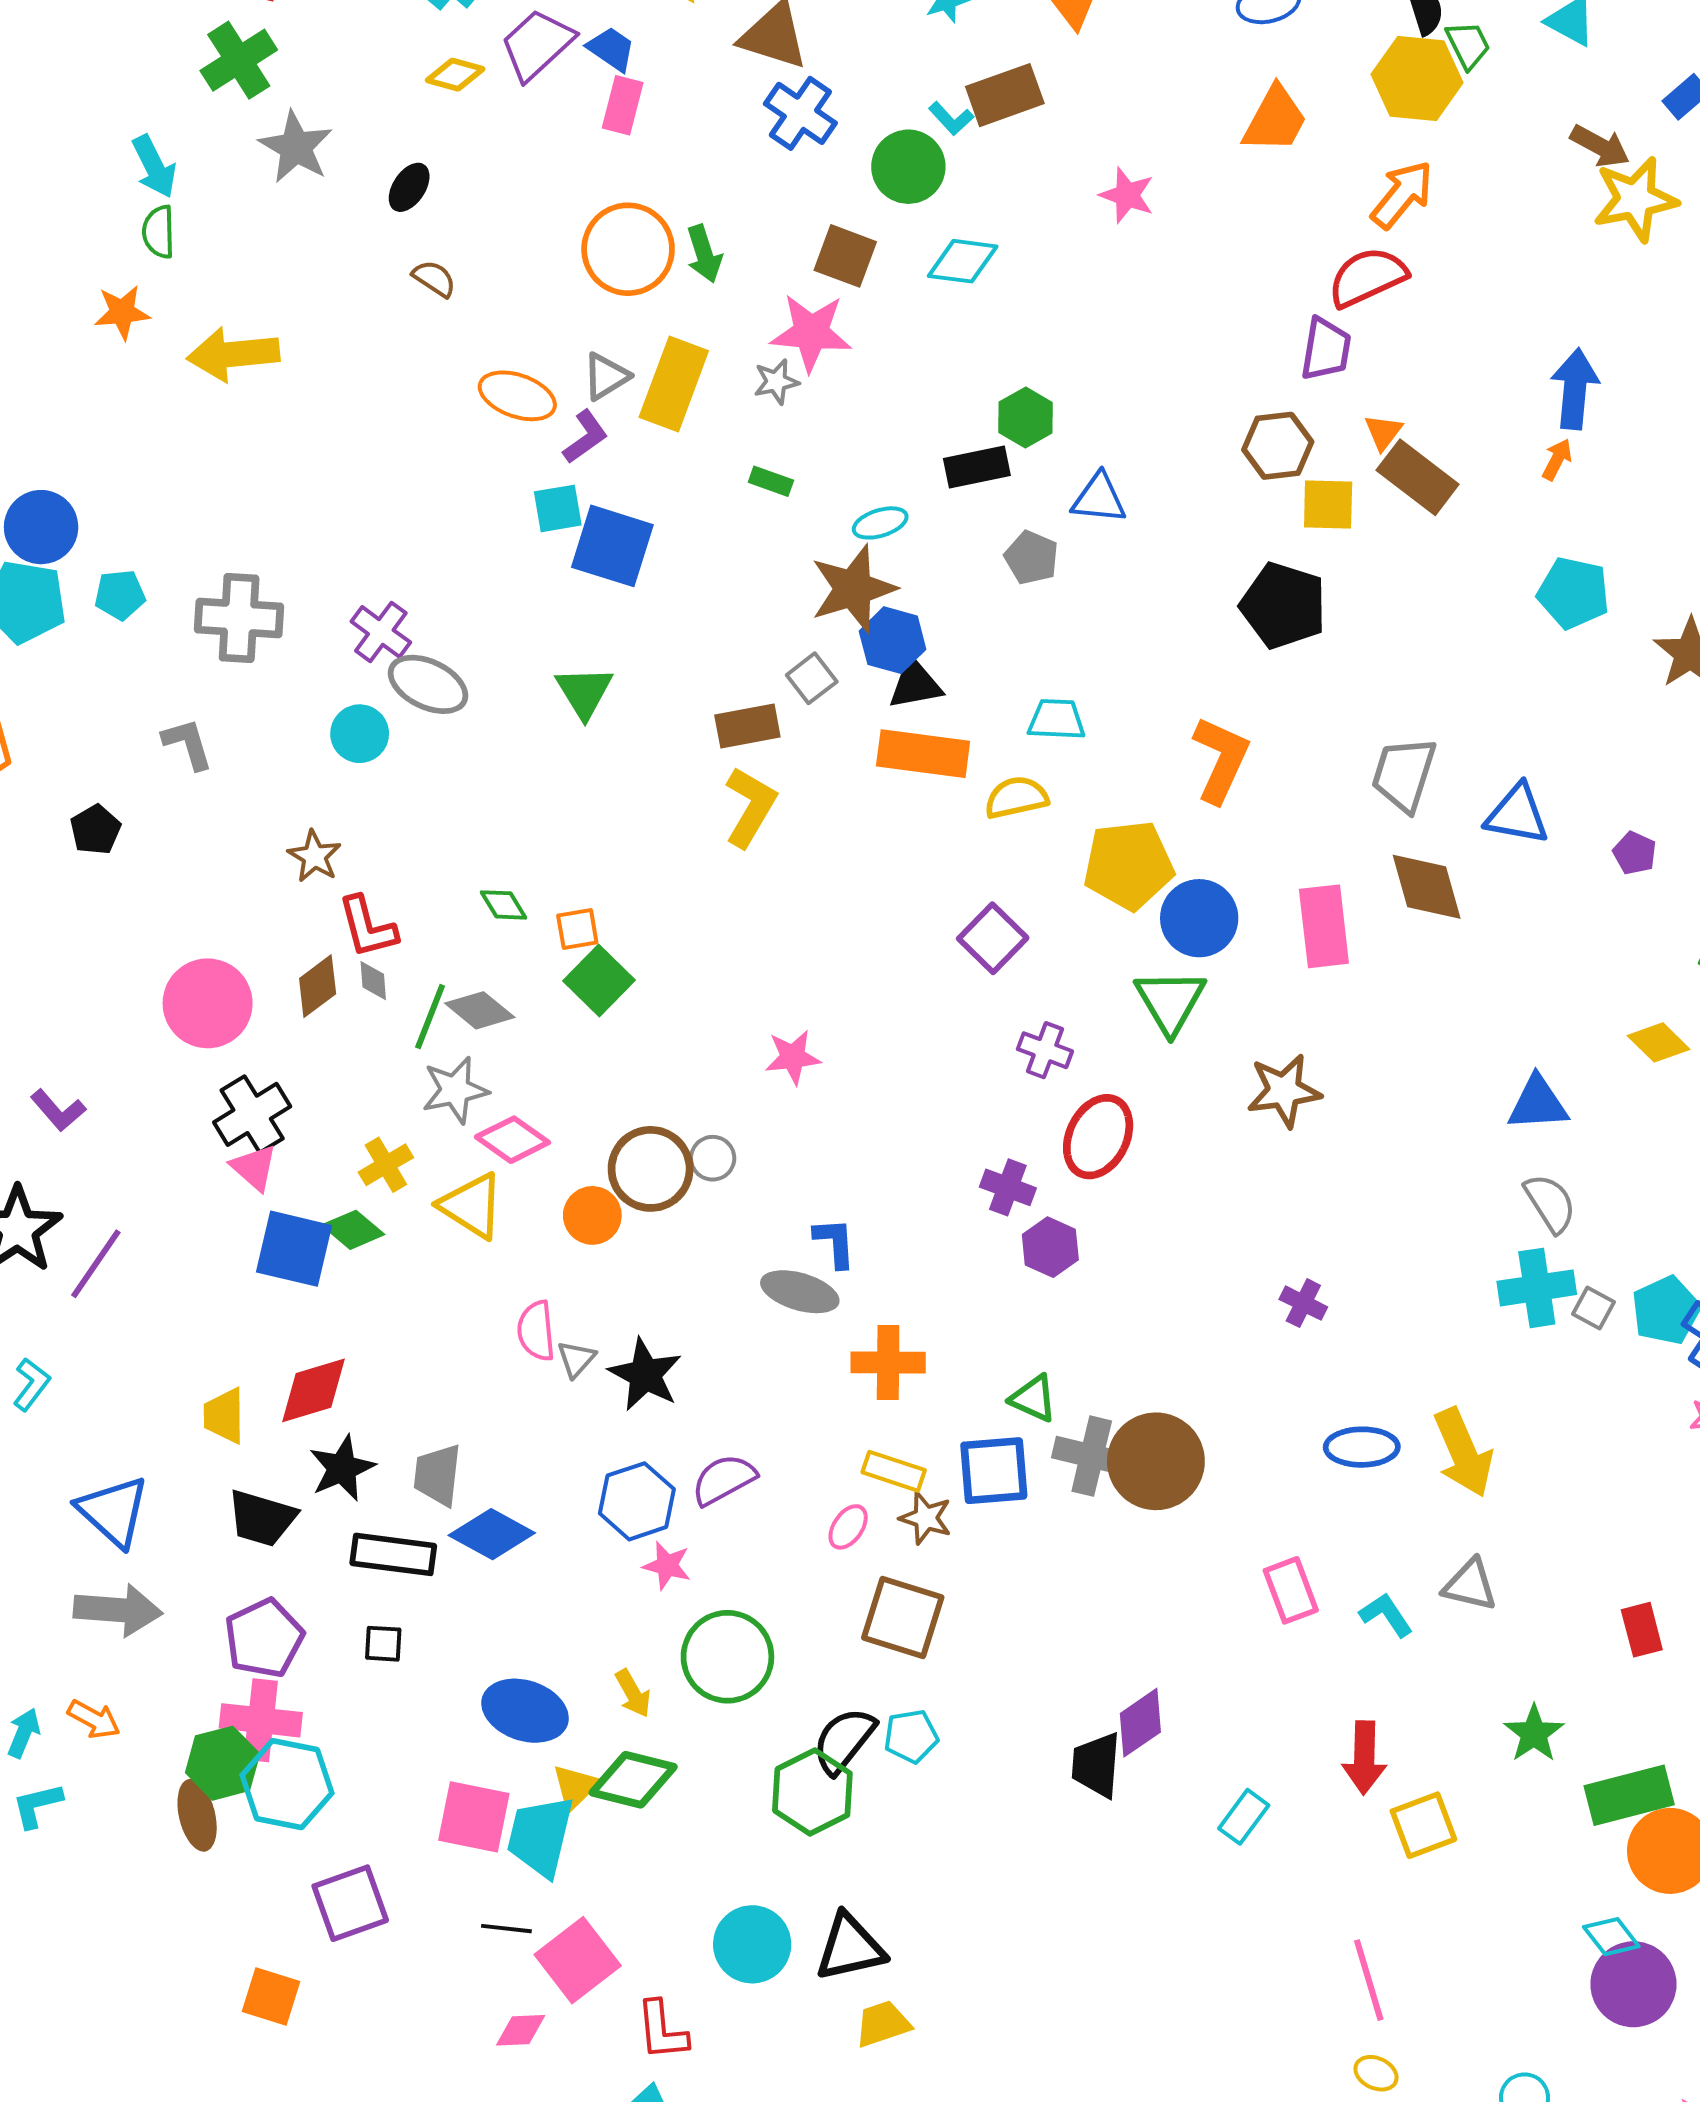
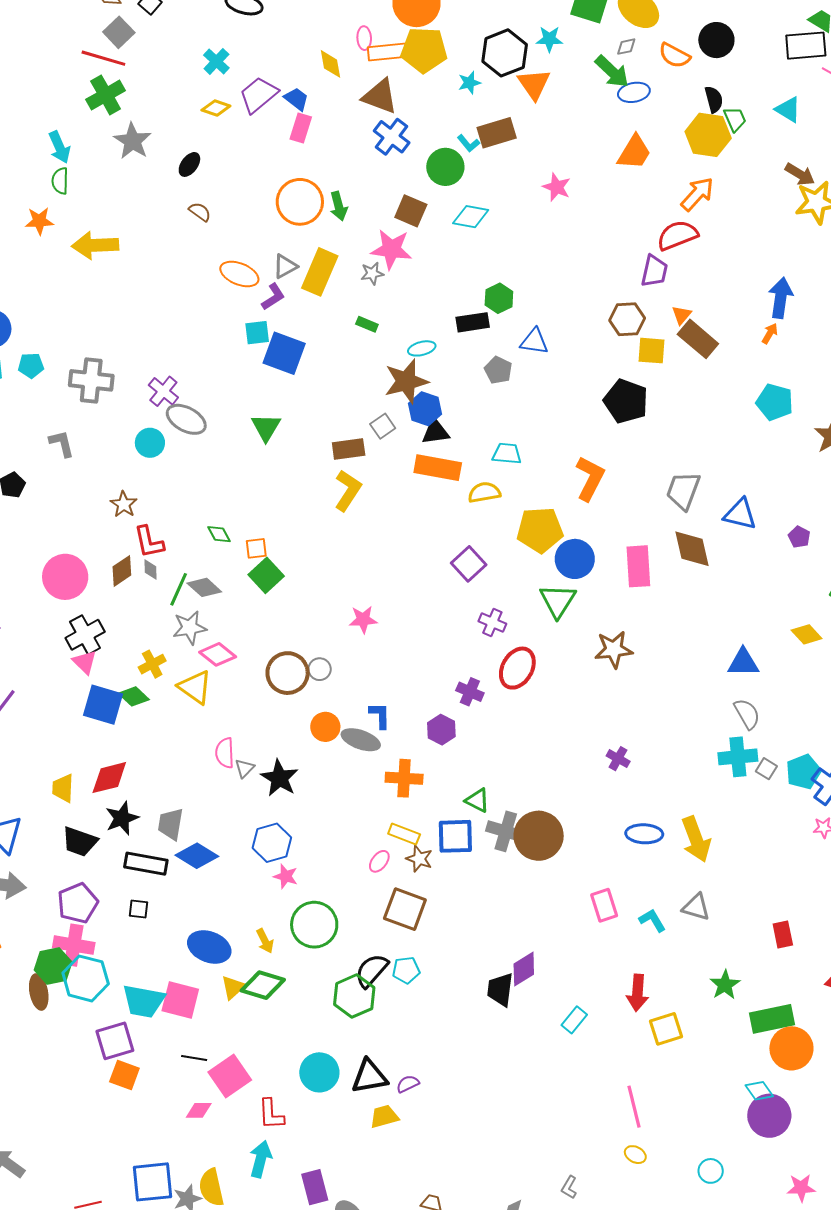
orange circle: (592, 1215) -> (325, 727), moved
purple hexagon: (1050, 1247) -> (441, 730), moved
purple semicircle: (724, 1480) -> (408, 1084), moved, size x0.7
cyan trapezoid: (540, 1836) -> (144, 1001), moved, turned -96
orange square: (271, 1996) -> (124, 1075), moved

